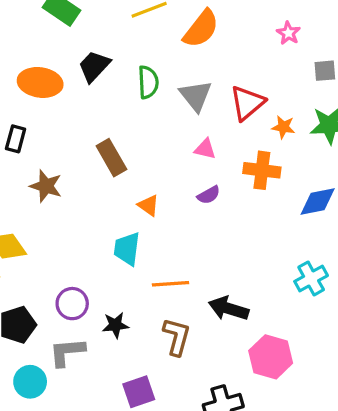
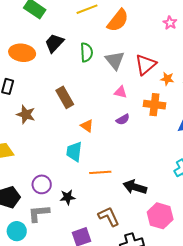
brown L-shape: (177, 337) -> (109, 217), moved, turned -40

